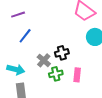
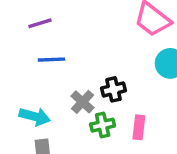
blue line: (25, 36) -> (51, 60), turned 49

